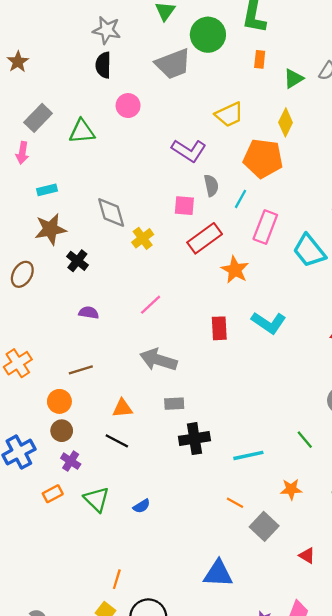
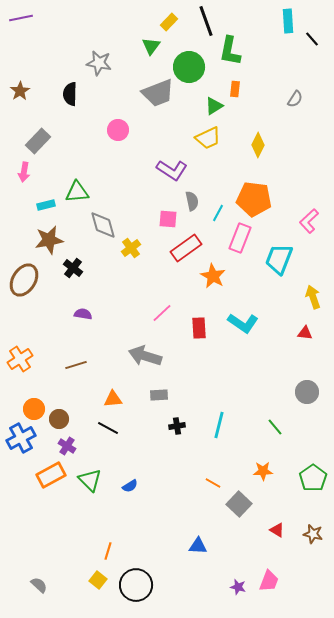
black semicircle: (103, 65) -> (70, 94), moved
green triangle: (293, 79) -> (214, 106), moved
green triangle: (82, 131) -> (77, 192), moved
orange pentagon: (263, 158) -> (254, 199), moved
cyan trapezoid: (309, 251) -> (279, 259), turned 60
brown ellipse: (22, 274) -> (24, 280), size x1.4
pink line: (151, 305) -> (162, 313), moved
orange circle: (59, 401) -> (34, 409), moved
black cross: (194, 439) -> (177, 426), size x0.6
cyan line: (248, 455) -> (219, 425), moved, turned -64
orange rectangle: (53, 494) -> (51, 475), size x1.6
blue triangle: (218, 574) -> (198, 546), size x0.7

